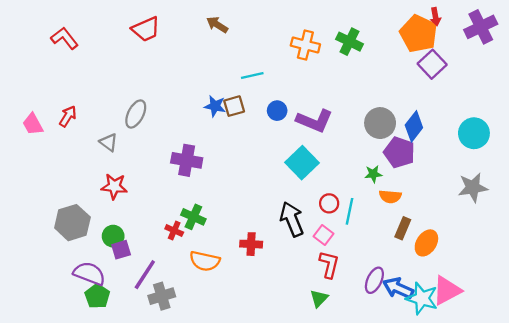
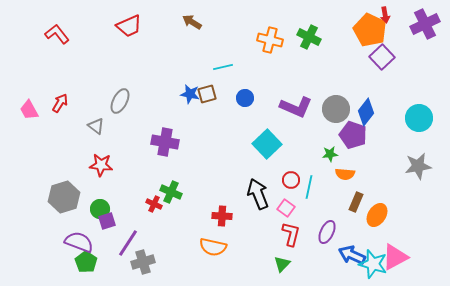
purple L-shape: (314, 121) -> (296, 107), moved
orange semicircle: (205, 261) -> (213, 247), moved
purple ellipse: (374, 280) -> (327, 232), moved

